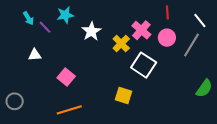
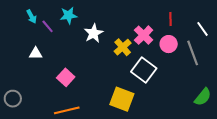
gray line: (191, 45) -> (193, 53), turned -55
yellow square: (123, 95) -> (122, 99), size x1.4

